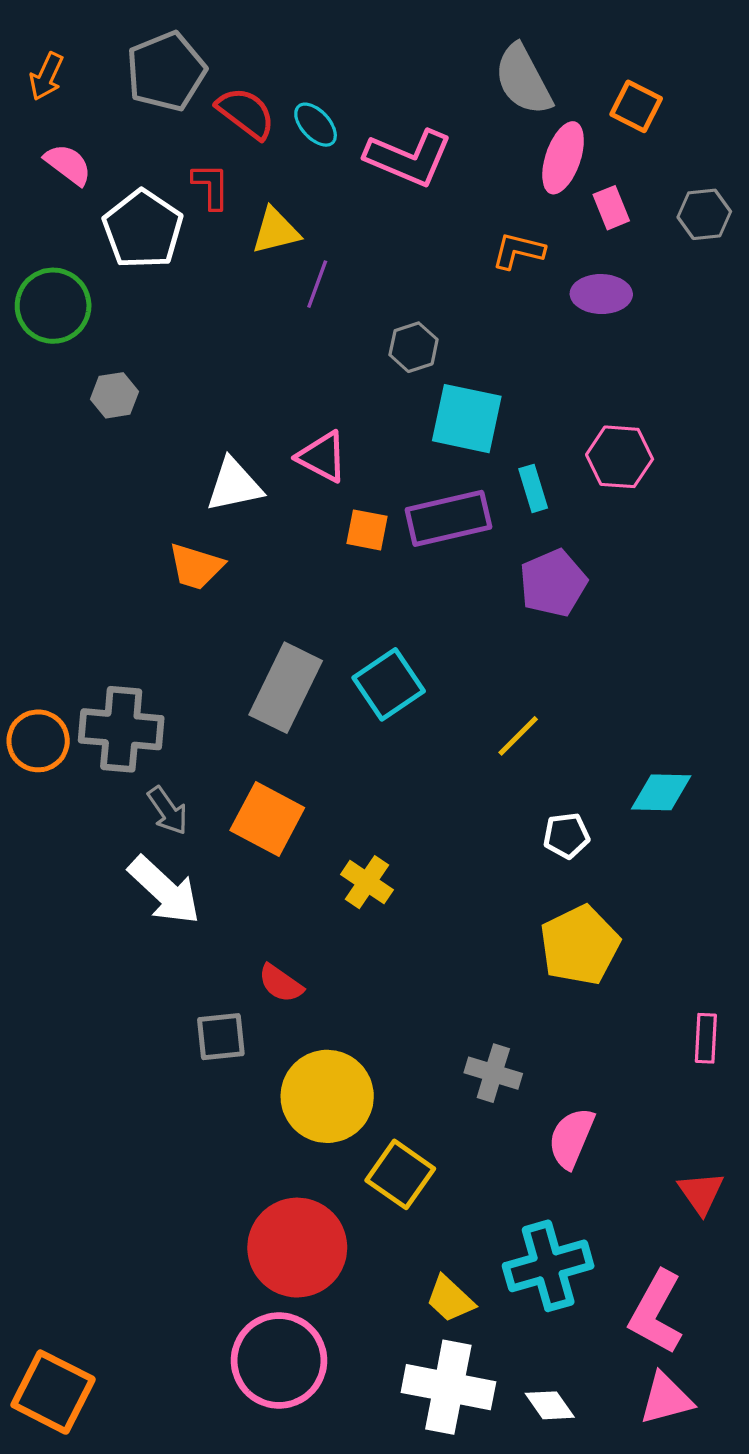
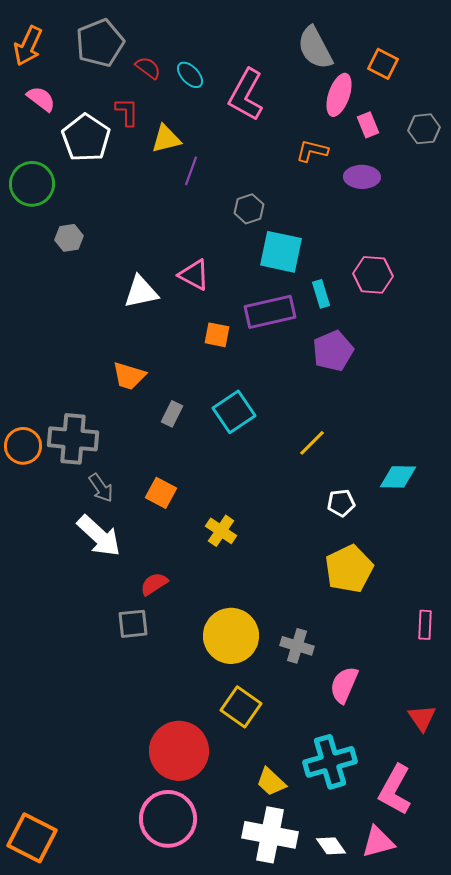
orange arrow: (46, 76) -> (28, 46), size x1.4
red semicircle: (246, 113) -> (148, 68), size x0.7
pink L-shape: (409, 158) -> (246, 95), turned 96
orange square: (367, 530) -> (217, 335), moved
orange trapezoid: (196, 566) -> (129, 376), moved
gray rectangle: (286, 688) -> (172, 414), size x0.5
orange square: (267, 819) -> (161, 493), size x0.7
red semicircle: (281, 983) -> (154, 584), moved, turned 112
yellow circle: (327, 1096) -> (231, 636), moved
pink triangle: (666, 1399) -> (378, 842), moved

